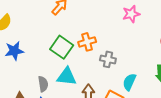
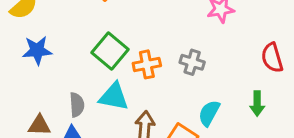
orange cross: (87, 42) -> (147, 64), moved
gray cross: (108, 59) -> (192, 62), moved

